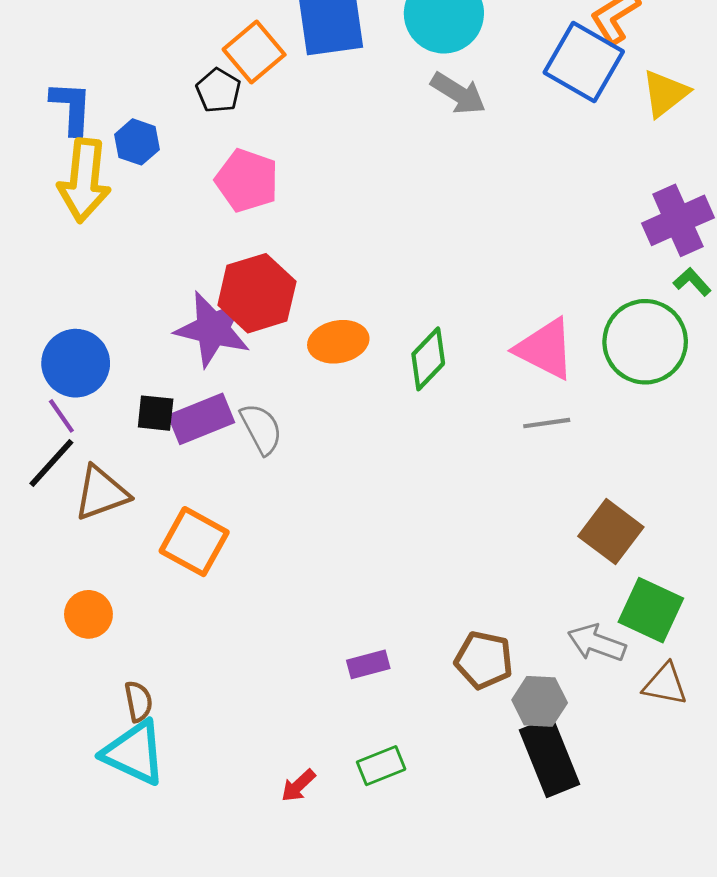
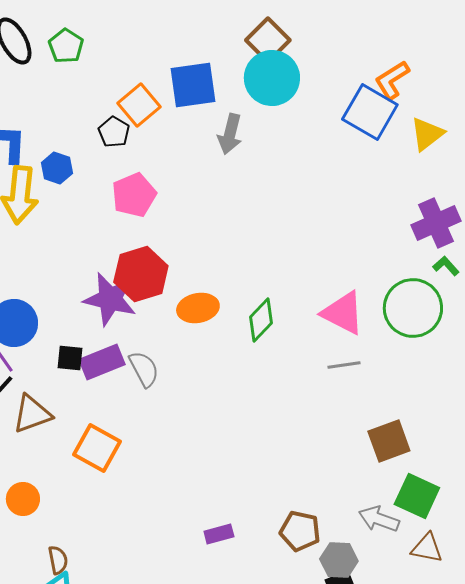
gray arrow: (458, 93) -> (230, 134), moved, turned 72
pink pentagon: (247, 180) -> (134, 195), turned 30
brown square: (611, 532) -> (389, 441), turned 33

